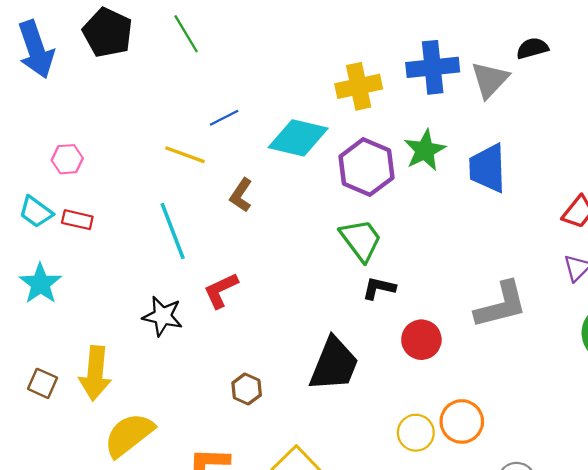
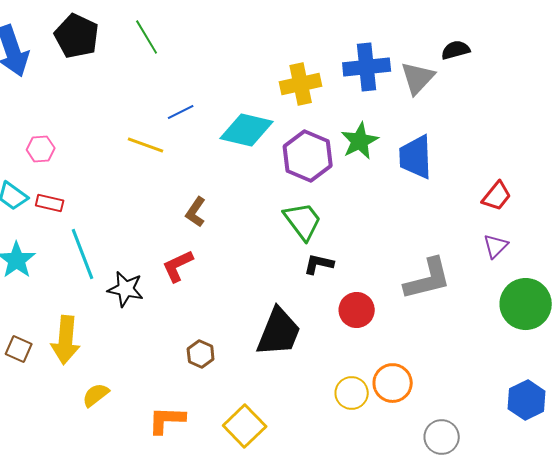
brown L-shape: (241, 195) -> (196, 212), moved
cyan line: (173, 231) -> (83, 254), moved
yellow semicircle: (129, 435) -> (96, 395), size x0.6

